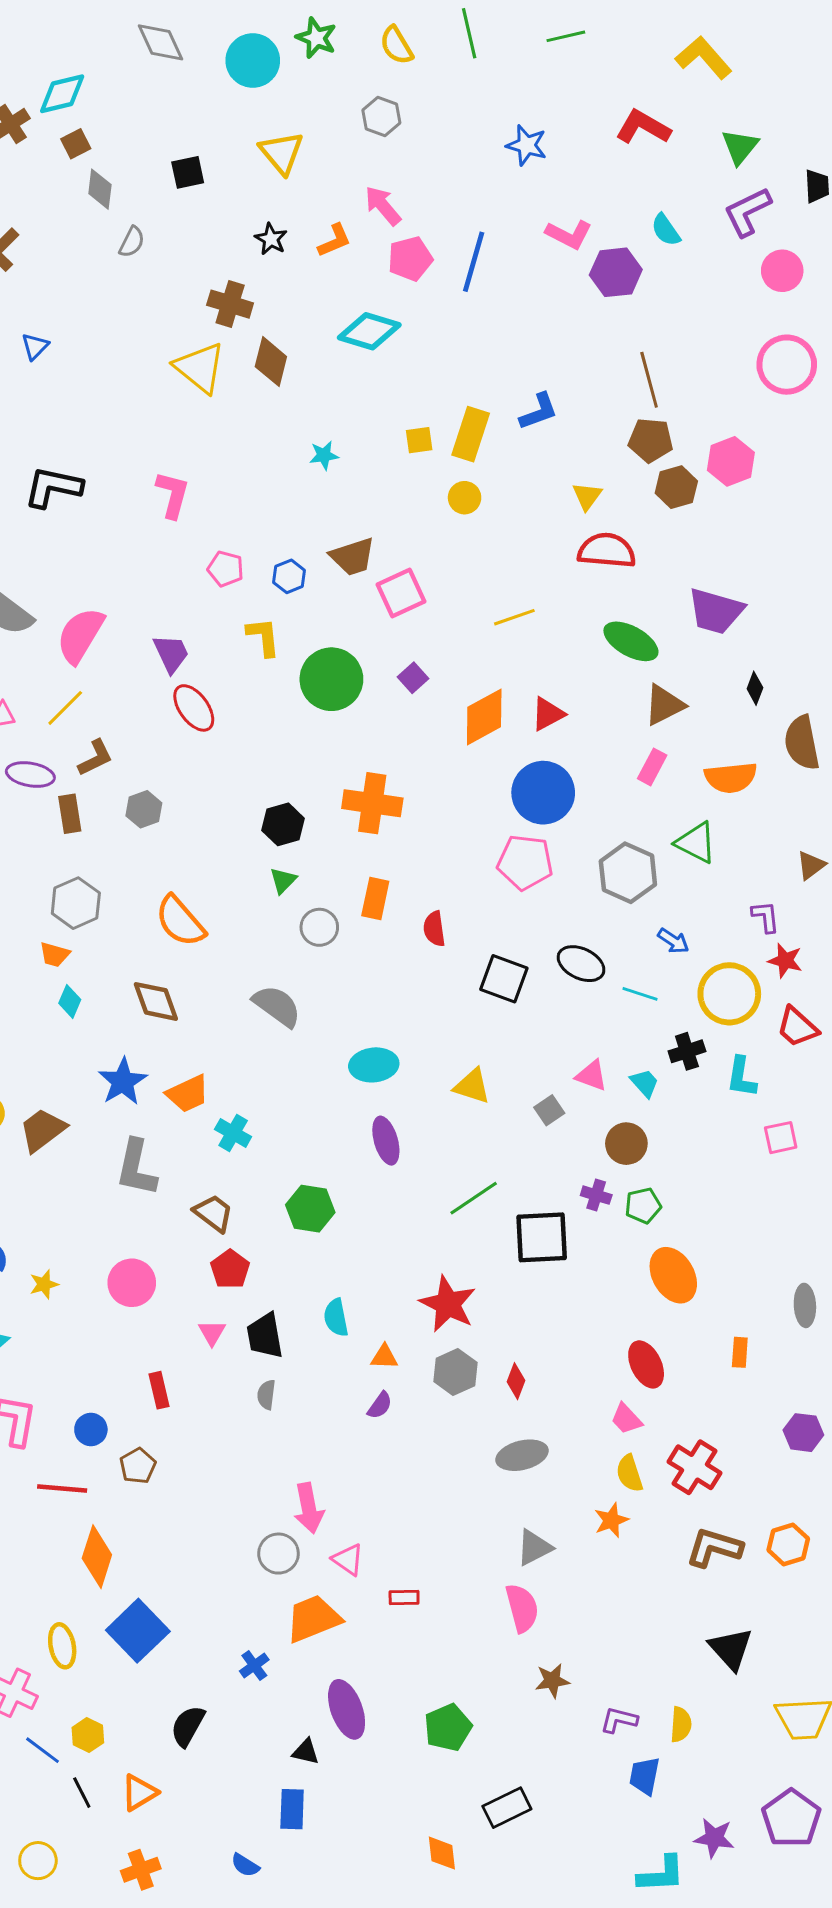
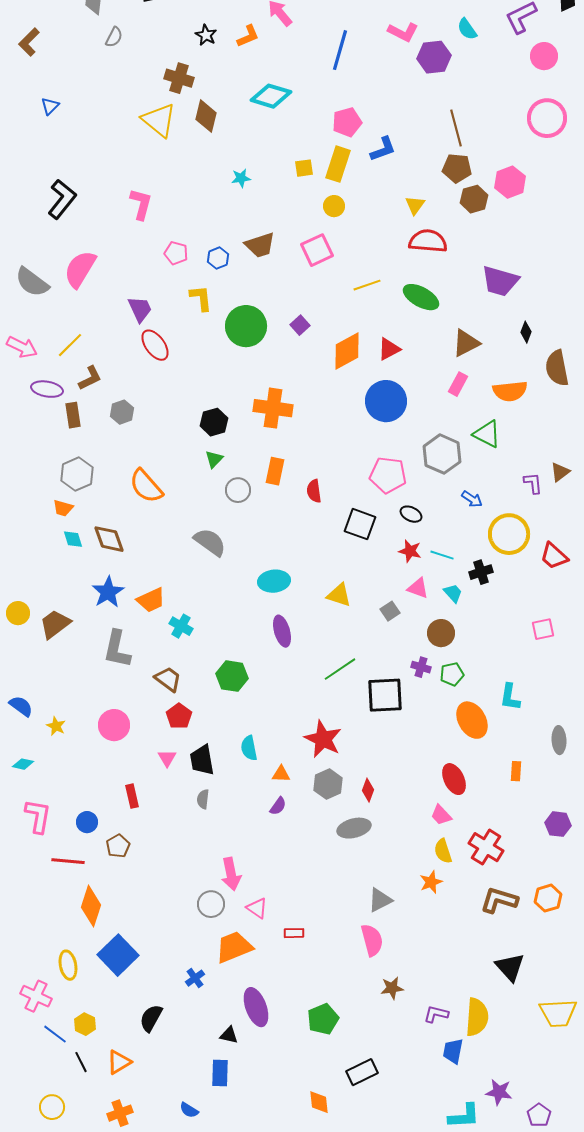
pink pentagon: (410, 259) -> (347, 122), moved
black L-shape: (53, 487) -> (62, 199), turned 117
pink square: (401, 593) -> (317, 250), moved
pink semicircle: (80, 635) -> (80, 269), moved
green ellipse: (631, 641) -> (421, 297), moved
pink pentagon: (525, 862) -> (388, 475), moved
brown triangle: (811, 865) -> (560, 472), moved
red star: (785, 961) -> (410, 551), moved
black ellipse: (581, 964) -> (411, 514), size x0.7
cyan line: (640, 994) -> (442, 555), moved
cyan diamond: (70, 1001) -> (73, 539), turned -40
brown diamond: (156, 1001) -> (109, 539), moved
cyan L-shape: (741, 1077) -> (510, 697), moved
yellow star: (44, 1284) -> (56, 726), turned -30
gray ellipse: (522, 1455) -> (354, 828), moved
yellow semicircle: (681, 1724) -> (477, 1017), size x1.6
purple pentagon: (791, 1818) -> (539, 1115), moved, size x0.6

